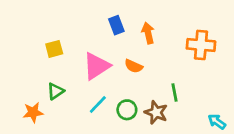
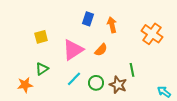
blue rectangle: (116, 25) -> (88, 19), turned 40
orange cross: (201, 45) -> (152, 34), turned 30
orange semicircle: (134, 66) -> (101, 50), turned -72

